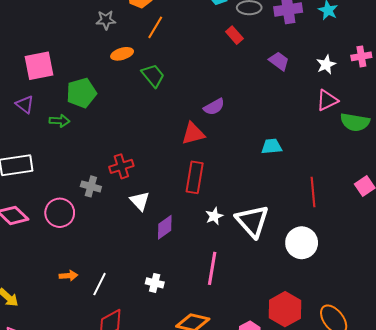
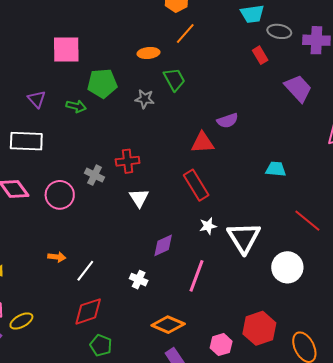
gray star: (106, 20) -> (145, 99), moved
purple trapezoid: (279, 61) -> (298, 88), size x1.4
purple triangle: (25, 104) -> (37, 99), moved
red rectangle: (195, 177) -> (196, 185), turned -52
red line: (313, 192) -> (307, 221), turned -56
purple diamond: (165, 227) -> (163, 245), moved

